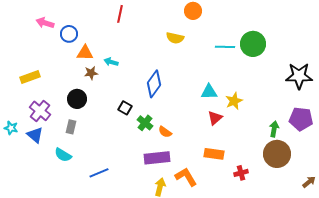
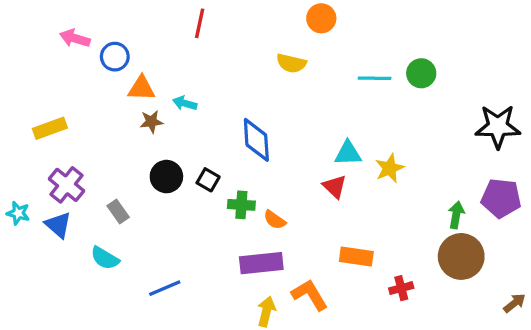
green circle: (253, 44) -> (421, 73), size x0.7
blue diamond: (154, 84) -> (256, 140), turned -40
black circle: (77, 99) -> (166, 177), moved
red triangle: (215, 118) -> (335, 187), moved, turned -35
green cross: (145, 123) -> (241, 205), turned -35
gray rectangle: (71, 127) -> (118, 211), turned -48

